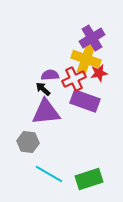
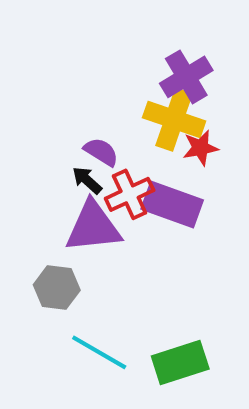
purple semicircle: (50, 75) -> (101, 152), turned 36
red cross: (74, 79) -> (130, 194), moved

